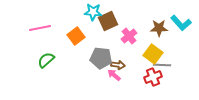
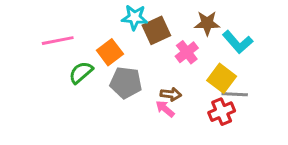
cyan L-shape: (181, 23) -> (238, 42), moved
brown star: (159, 28) -> (207, 23), moved
gray pentagon: (101, 58) -> (126, 83), moved
green semicircle: (46, 60) -> (81, 72), moved

